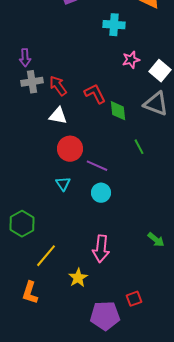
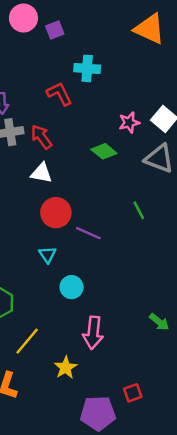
cyan cross: (114, 25) -> (87, 68), moved
pink star: (131, 60) -> (129, 123), moved
red L-shape: (95, 94) -> (60, 94), moved
green diamond: (118, 111) -> (104, 151), moved, turned -45
cyan circle: (101, 193) -> (72, 287), moved

